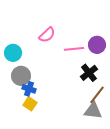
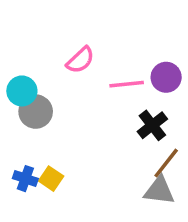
gray circle: (21, 76) -> (36, 112), moved
blue cross: (29, 89) -> (25, 179), moved

